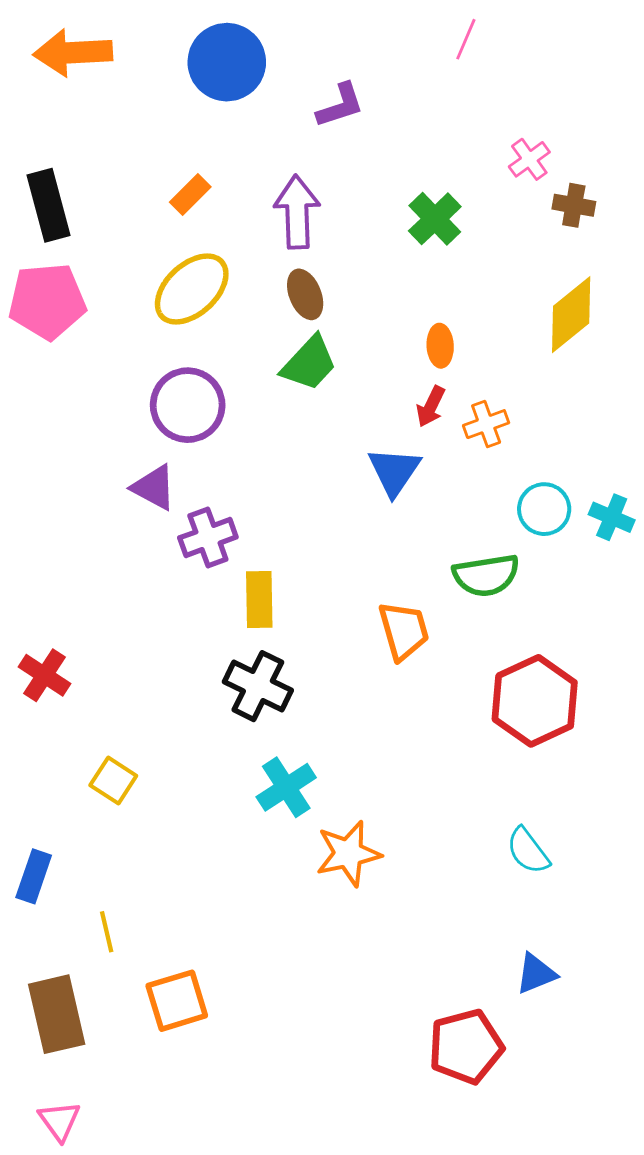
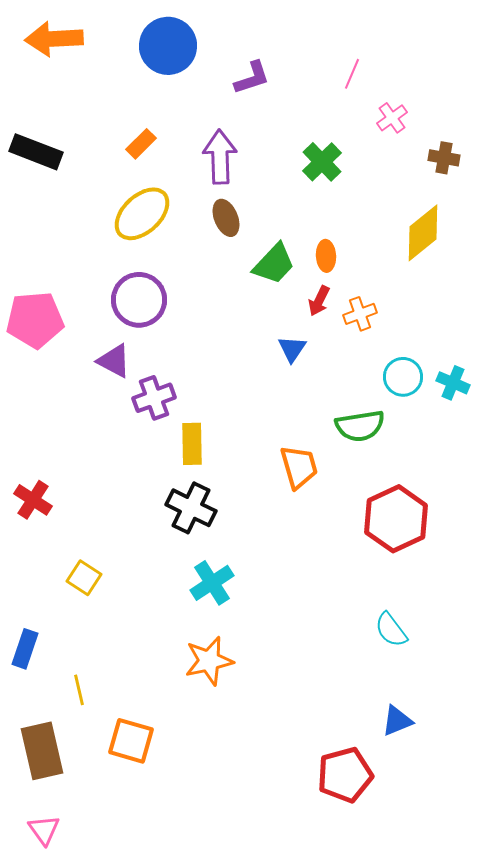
pink line: (466, 39) -> (352, 74), moved
black rectangle: (49, 205) -> (36, 152), turned -54
brown cross: (574, 205) -> (444, 158), moved
pink pentagon: (47, 301) -> (35, 320), moved
green trapezoid: (309, 363) -> (274, 264), moved
blue triangle: (394, 471) -> (292, 349), size x0.7
orange star: (348, 853) -> (209, 661), moved
orange square: (177, 1001) -> (131, 741), turned 33

